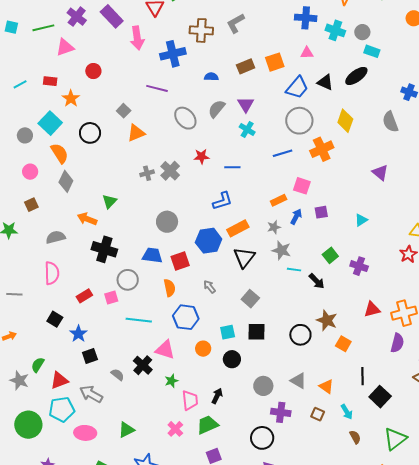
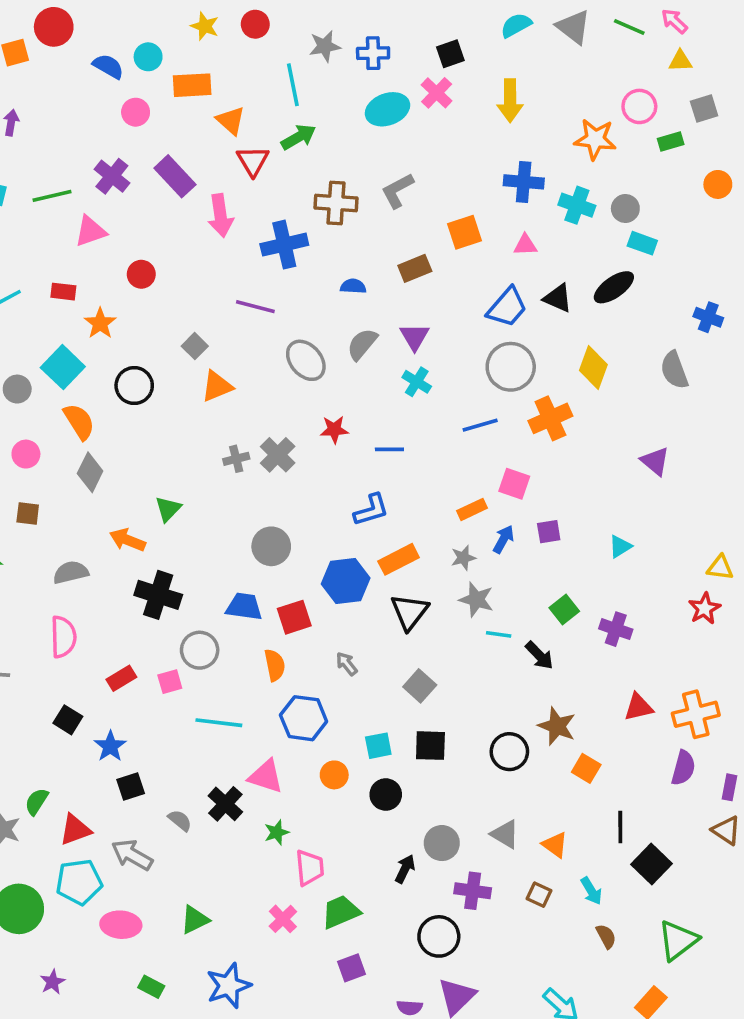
orange square: (275, 62) -> (465, 232), moved
brown square: (31, 205) -> (28, 513), turned 32
black arrow: (217, 396) -> (405, 869), moved

